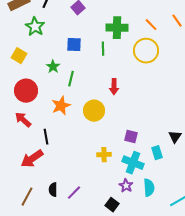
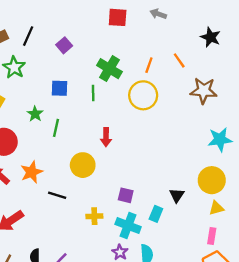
orange line: (151, 25) -> (149, 65), turned 64
green cross: (117, 28) -> (109, 69), turned 30
orange star: (61, 106) -> (32, 172), moved
black line: (46, 137) -> (57, 195), moved, turned -63
cyan rectangle: (157, 153) -> (156, 214), turned 40

